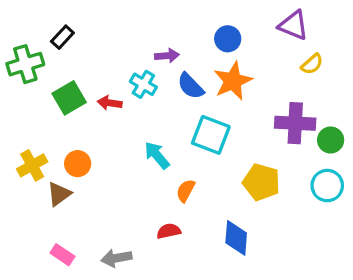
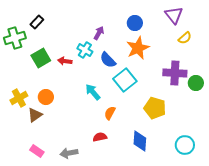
purple triangle: (293, 25) -> (174, 15), turned 30
purple arrow: (167, 56) -> (99, 33), turned -56
blue semicircle: (191, 86) -> (108, 60), moved
cyan square: (211, 135) -> (125, 80), turned 30
cyan circle: (327, 186) -> (185, 145), moved

